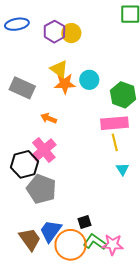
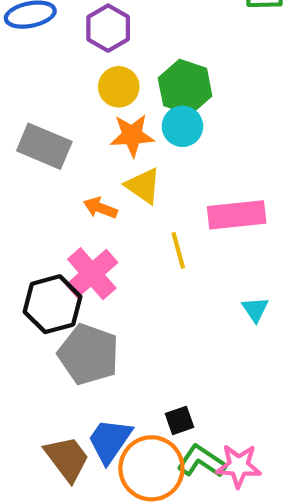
yellow circle: (71, 33) -> (119, 87), moved
yellow triangle: (59, 69) -> (143, 186), moved
green hexagon: (123, 95) -> (185, 87), moved
yellow line: (115, 142) -> (178, 250), moved

